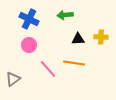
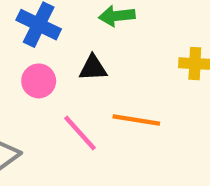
black triangle: (78, 39) -> (93, 68), moved

